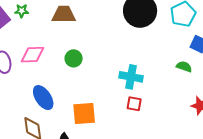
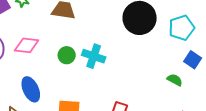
cyan cross: (131, 77) -> (94, 56), moved

